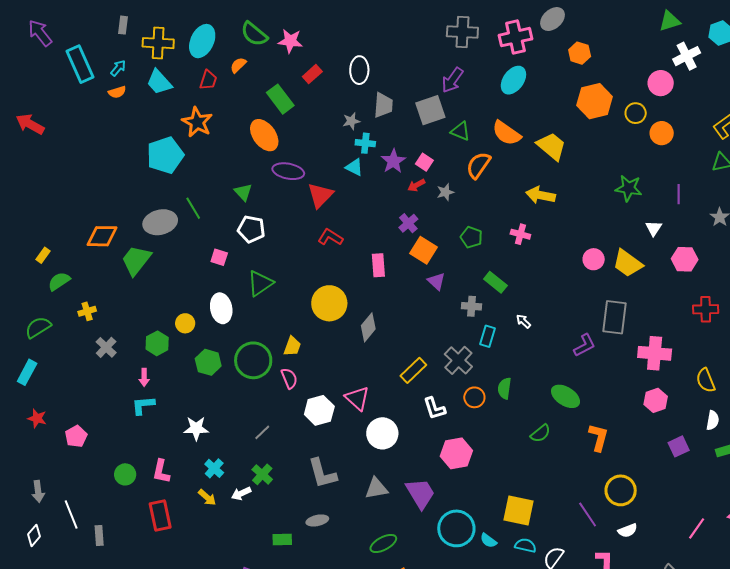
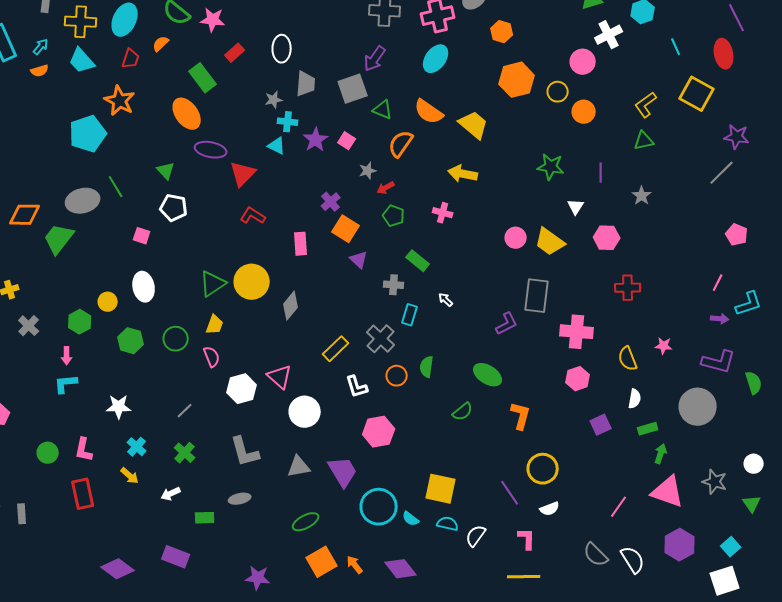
red arrow: (416, 185) -> (386, 188), moved
green triangle: (260, 283) -> (213, 284), moved
green circle: (253, 360) -> (176, 339), size x0.7
white arrow: (241, 493) -> (171, 494), moved

